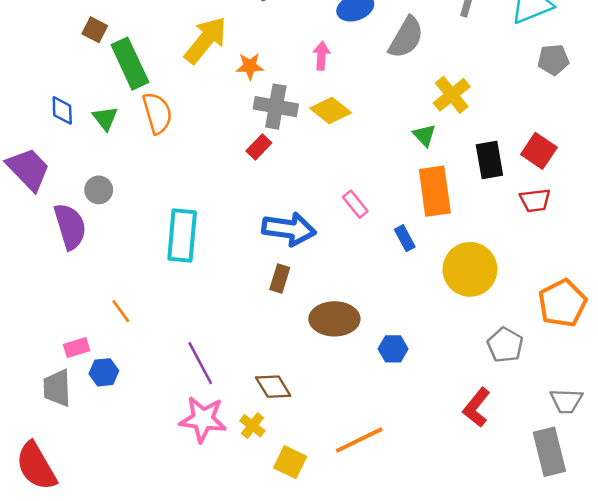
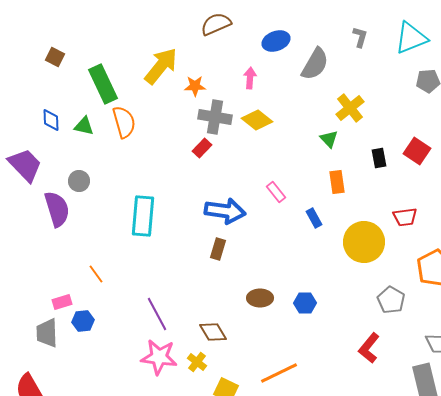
brown square: (95, 30) -> (55, 57), moved
green triangle: (105, 118) -> (84, 126), turned -40
black rectangle: (489, 160) -> (379, 158), size x0.7
orange rectangle: (435, 191) -> (337, 182), size x0.6
red trapezoid: (535, 200) -> (405, 217), moved
brown ellipse: (334, 319) -> (260, 298), moved, size x0.7

